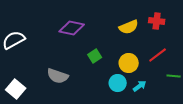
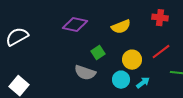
yellow semicircle: (129, 27) -> (121, 27), moved
gray semicircle: (58, 76) -> (85, 73), moved

